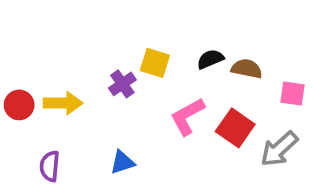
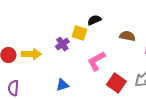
black semicircle: (210, 59) -> (94, 20), moved
red square: (235, 128) -> (116, 83), moved
purple semicircle: (50, 166) -> (13, 88), moved

